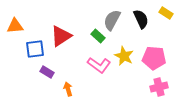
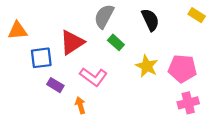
black semicircle: (141, 19) -> (150, 20), moved
gray semicircle: (112, 20) -> (104, 16), moved
pink L-shape: (99, 65) -> (93, 77), moved

